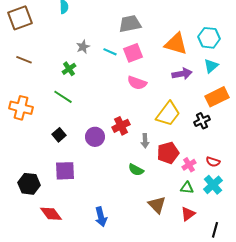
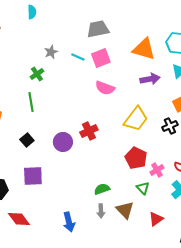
green line: (63, 97) -> (31, 102), turned 48
gray arrow: (145, 141) -> (101, 211), moved
red pentagon: (168, 153) -> (136, 158), turned -30
green semicircle: (136, 170) -> (102, 189), moved, turned 133
green triangle: (187, 188) -> (143, 188), moved, turned 40

